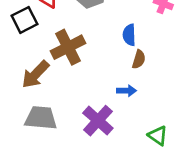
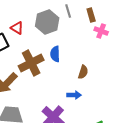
blue semicircle: (129, 35) -> (55, 54), moved

